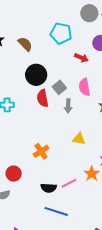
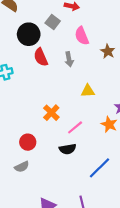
gray square: (59, 87) -> (53, 22), moved
pink line: (69, 183) -> (75, 127), moved
blue line: (56, 211) -> (100, 168), moved, turned -50

